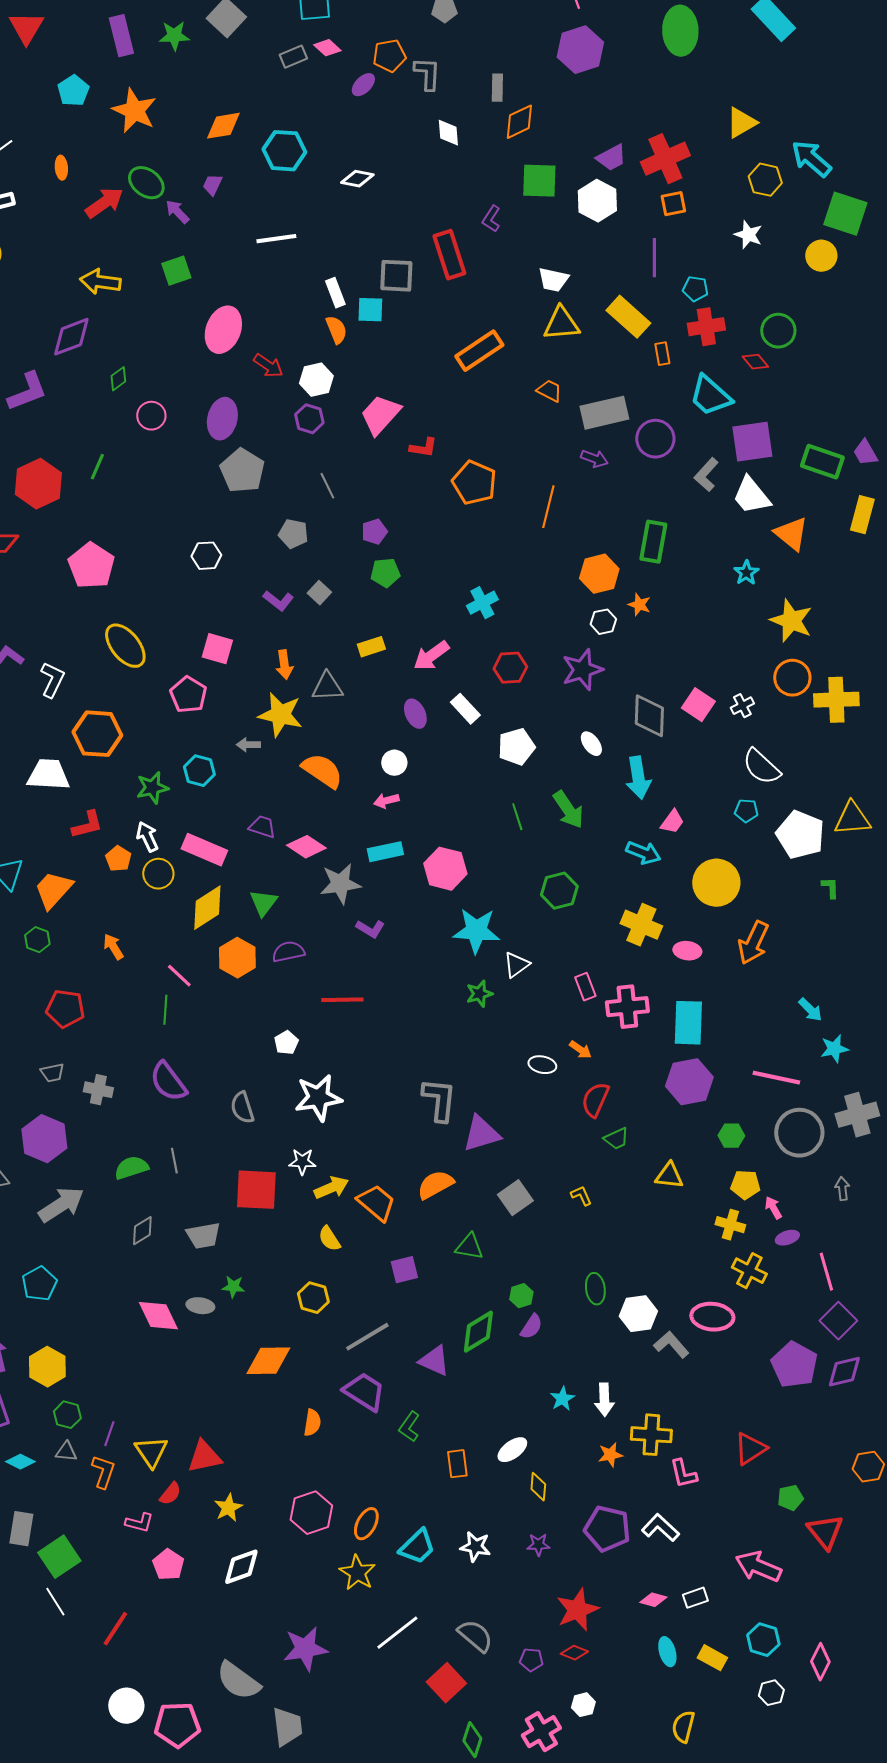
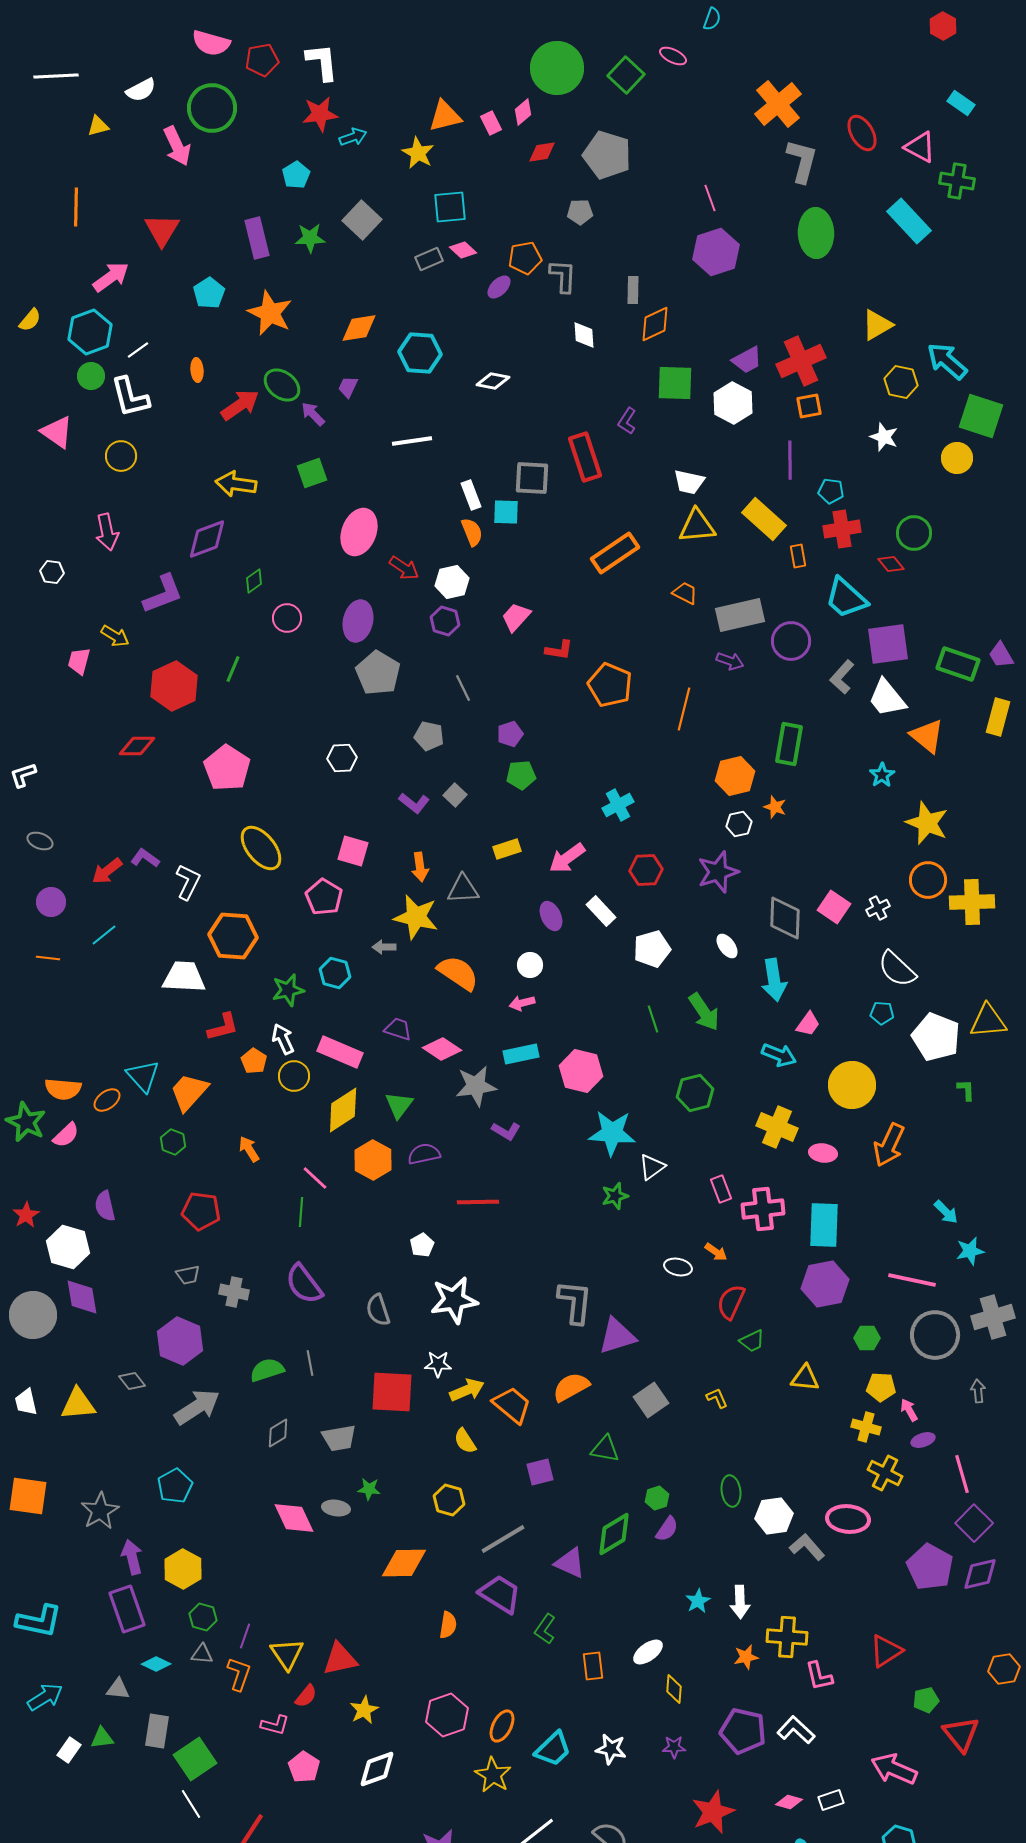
pink trapezoid: (380, 415) -> (516, 617), size x0.7

